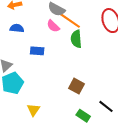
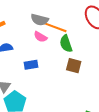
brown square: (76, 86) -> (74, 66), moved

